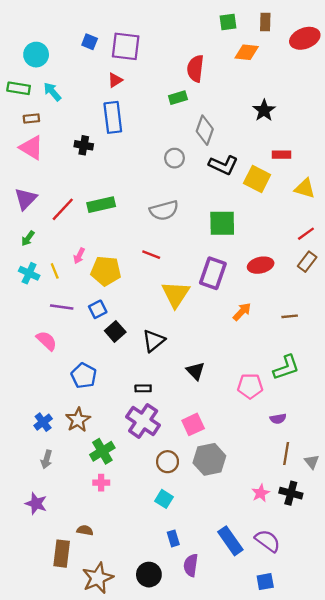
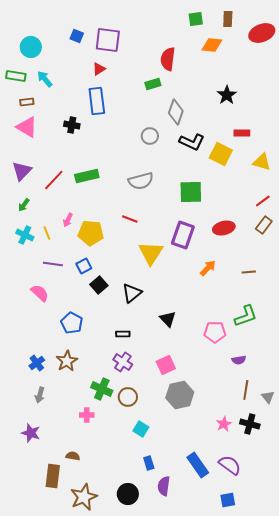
purple cross: (143, 421) -> (123, 362), size x0.7
green cross: (102, 451) -> (102, 389), moved, turned -35
brown circle: (168, 462) -> (128, 397), moved

